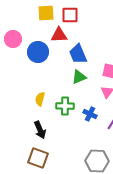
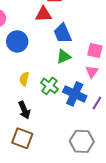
blue circle: (38, 52) -> (17, 41), moved
green cross: (65, 106) -> (49, 86), turned 36
blue cross: (90, 114) -> (75, 94), size x1.6

